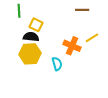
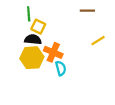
green line: (19, 11) -> (29, 14), moved
orange cross: (72, 46) -> (53, 52), moved

